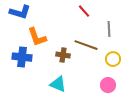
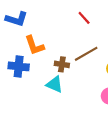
brown line: (86, 45) -> (86, 54), turned -50
cyan triangle: (58, 84) -> (54, 84), moved

